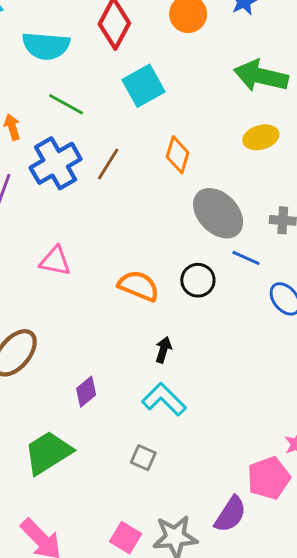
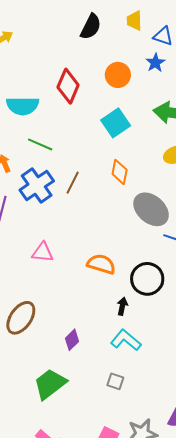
cyan square: (144, 86) -> (116, 123), moved
black circle: (198, 280) -> (147, 279), moved, size x1.4

